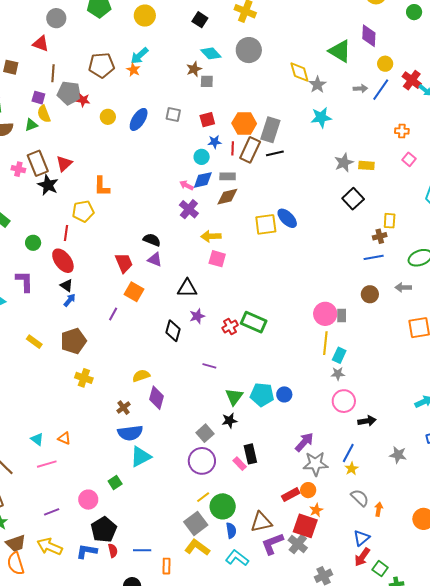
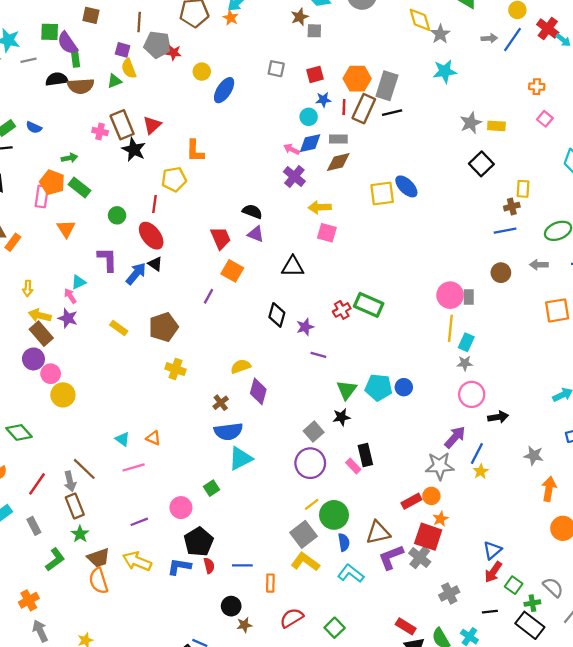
blue ellipse: (139, 119) -> (224, 90), moved
blue arrow: (70, 300) -> (136, 274), moved, size x1.5
purple star: (197, 316) -> (305, 327), moved
purple arrow: (304, 442) -> (455, 437), moved
gray semicircle: (360, 498) -> (553, 587), moved
orange arrow: (379, 509) -> (549, 489), moved, size x1.5

